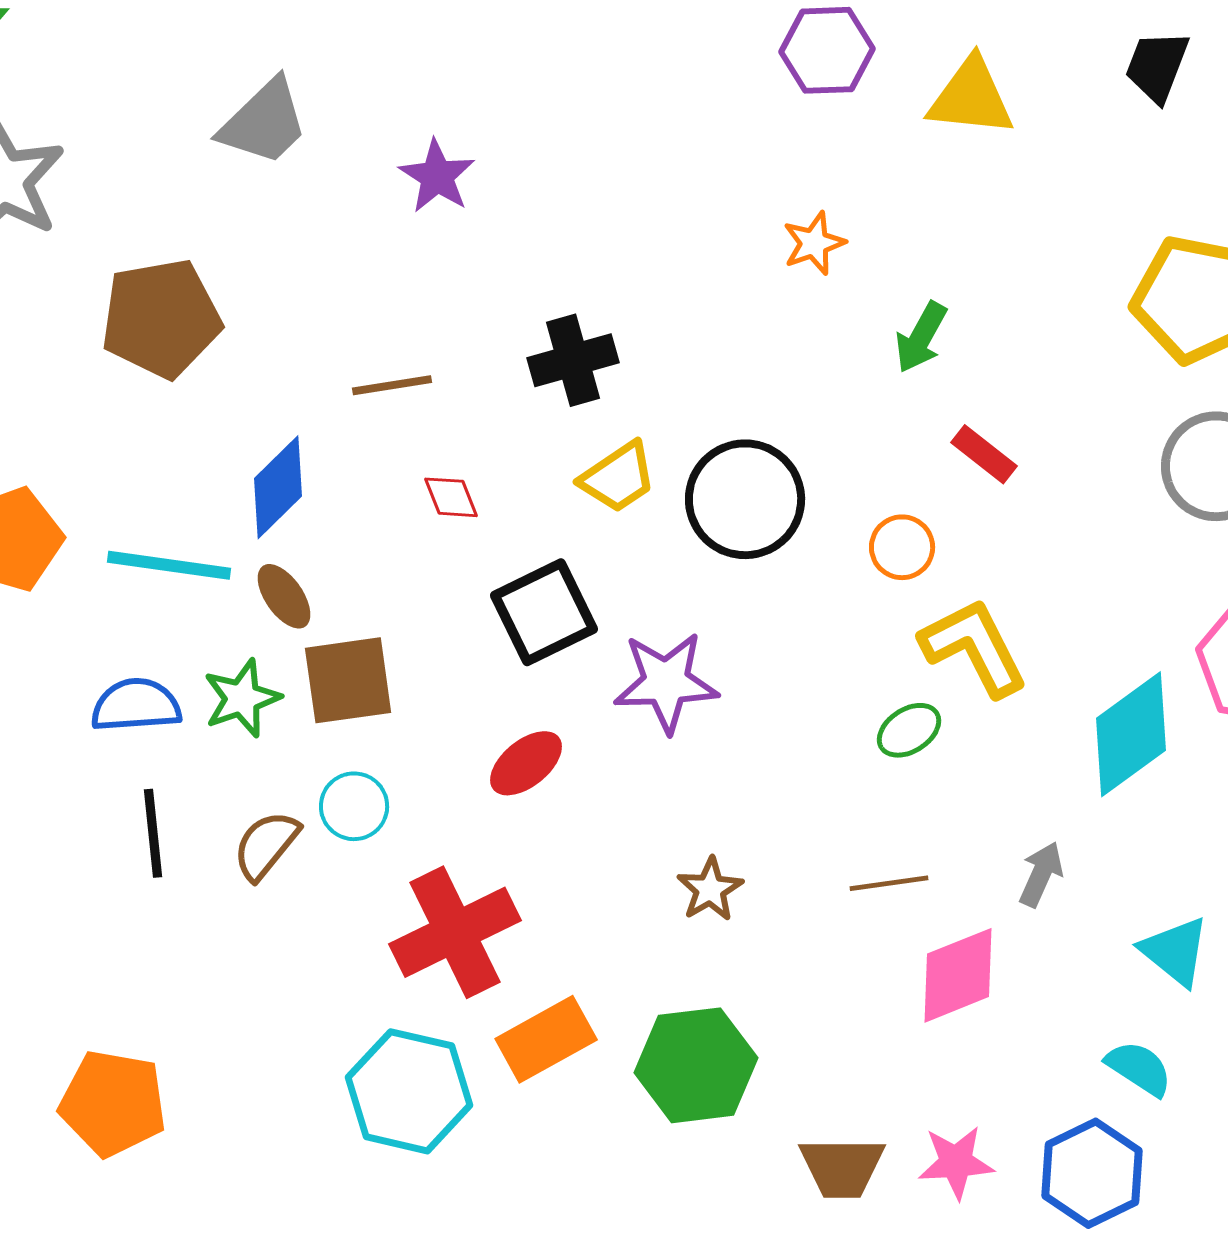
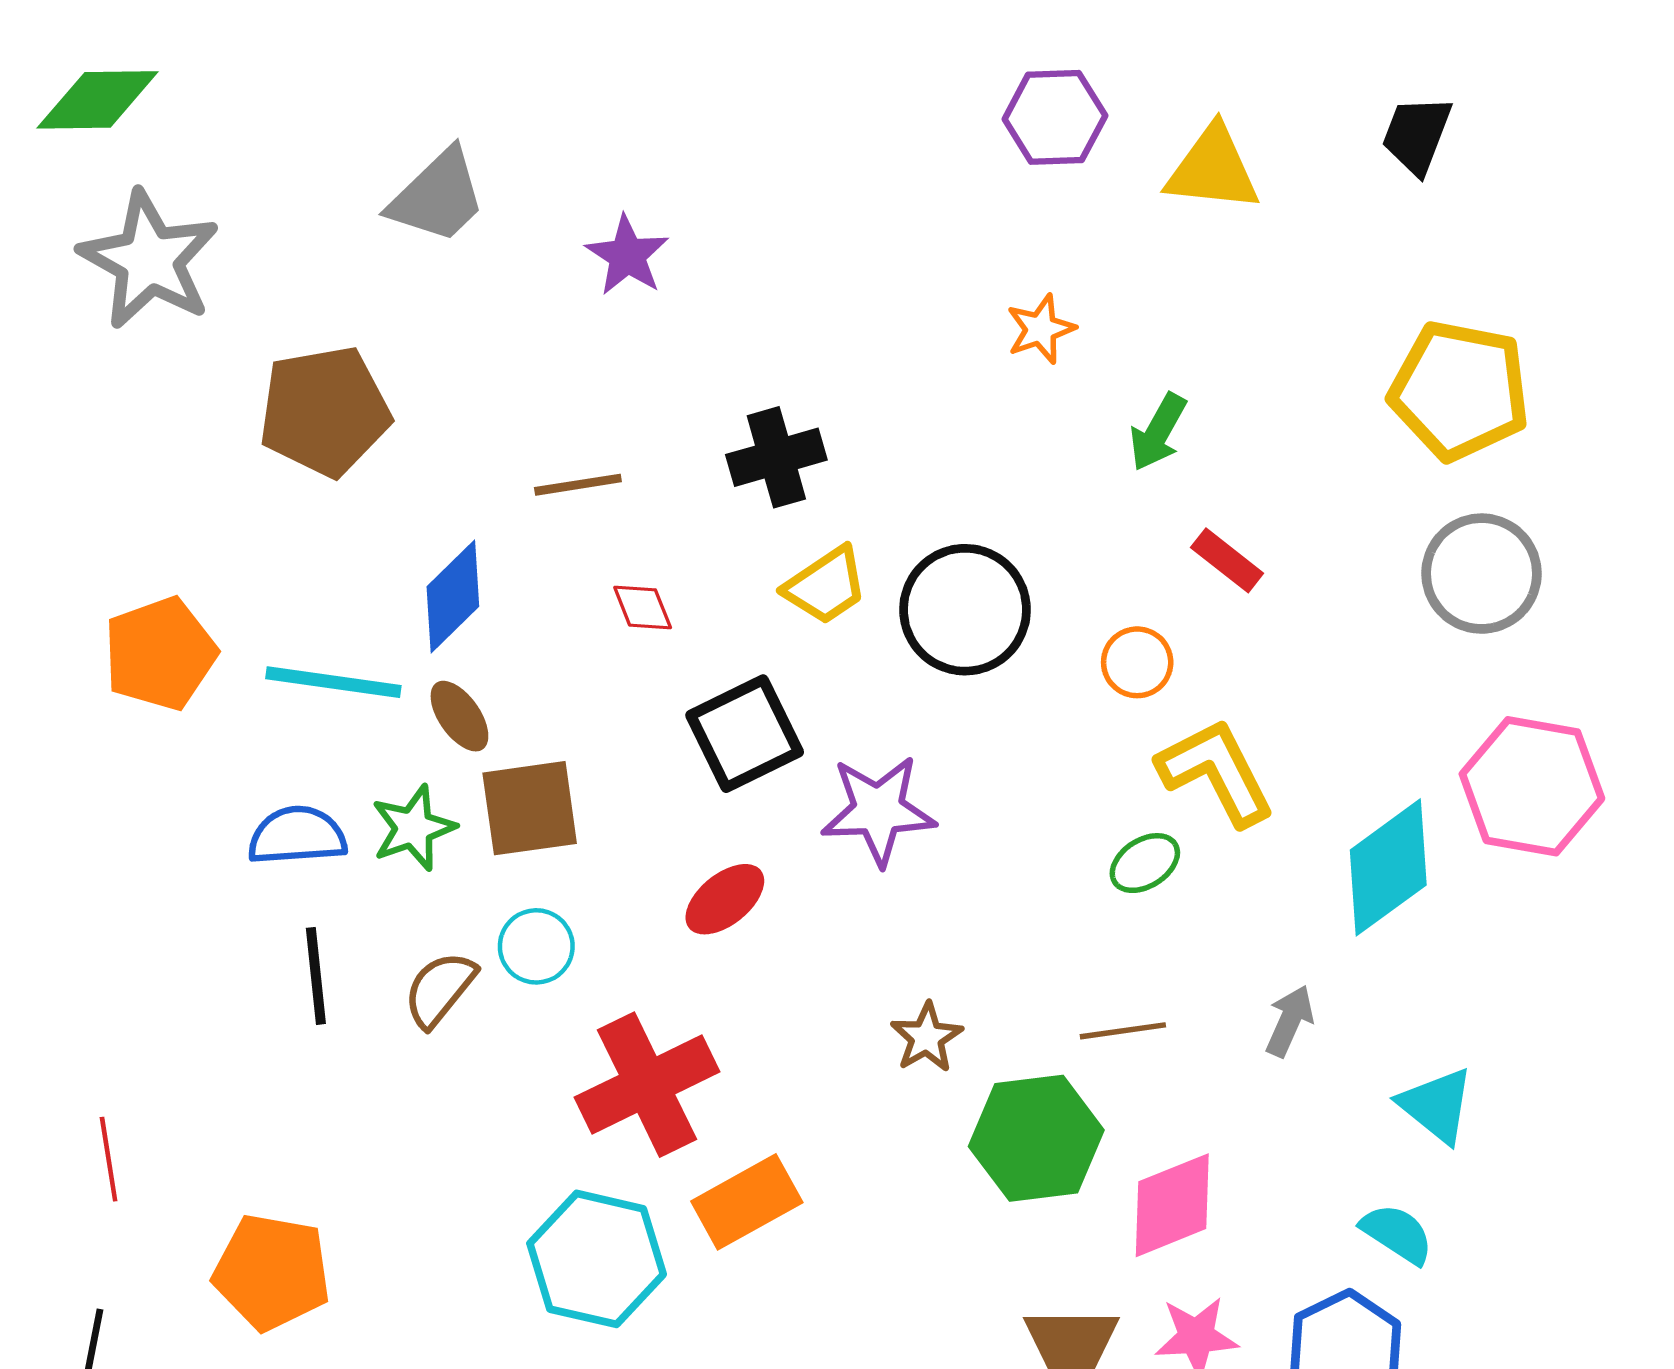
pink diamond: (958, 975) -> (1172, 1205), moved
green hexagon: (696, 1065) -> (1036, 1138), moved

